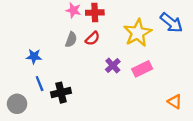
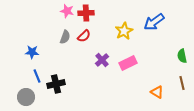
blue arrow: (171, 23) -> (154, 22), turned 105
yellow star: (138, 33) -> (124, 31), size x0.7
gray circle: (17, 104) -> (26, 97), moved

